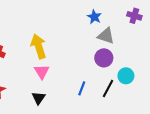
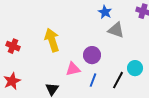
purple circle: (104, 58) -> (92, 55), moved
pink triangle: (42, 72) -> (73, 69), moved, turned 49

